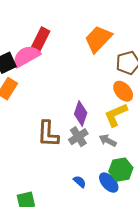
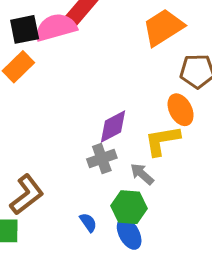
purple diamond: (81, 113) -> (113, 127), turned 30
brown L-shape: (48, 134) -> (27, 195), moved, turned -144
green hexagon: (121, 170) -> (129, 207), moved

